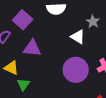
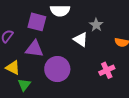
purple square: (23, 20) -> (37, 22), moved, turned -30
purple circle: (76, 70) -> (57, 69), moved

